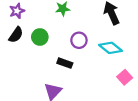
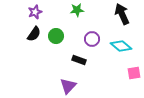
pink square: (125, 77) -> (134, 73), turned 32

